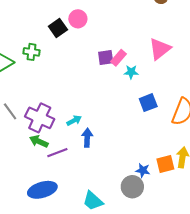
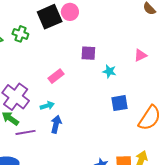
black square: (58, 28) -> (50, 17), size x1.4
pink triangle: (160, 49) -> (140, 55), size x0.6
pink rectangle: (118, 58) -> (56, 76), moved

